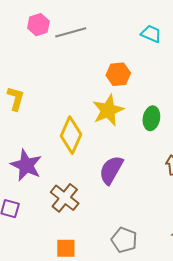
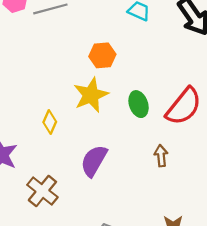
green ellipse: (151, 118) -> (139, 104), turned -30
yellow diamond: (71, 135) -> (50, 122), size x0.6

